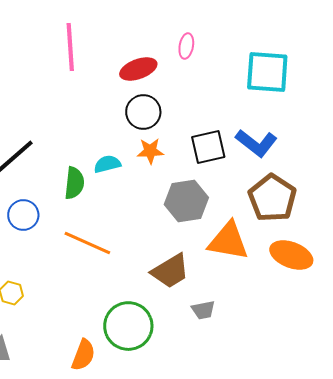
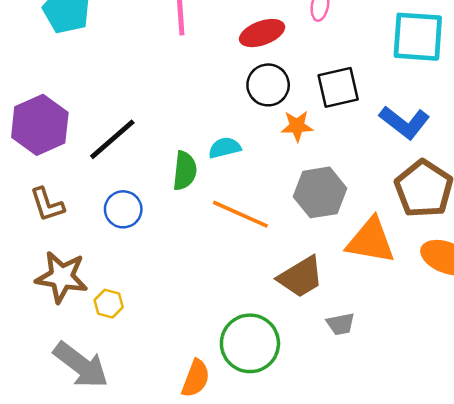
black square: (208, 147) -> (338, 87), moved
orange star: (150, 151) -> (297, 126), moved
orange line: (87, 243) -> (240, 214), moved

